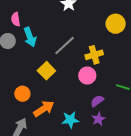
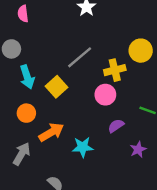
pink semicircle: (16, 19) -> (23, 14), moved
yellow circle: (116, 24) -> (141, 51), moved
cyan arrow: (30, 37) -> (27, 77), moved
purple star: (98, 119) -> (138, 149), moved

